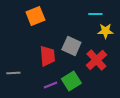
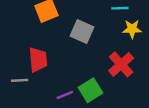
gray square: (71, 46) -> (82, 31), moved
red trapezoid: (47, 56) -> (38, 60), moved

